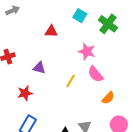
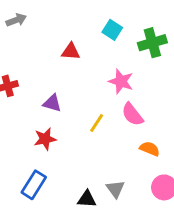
green cross: (108, 24) -> (152, 43), turned 36
red star: (25, 93) -> (45, 139), moved
orange semicircle: (108, 98) -> (150, 149), turned -112

